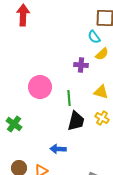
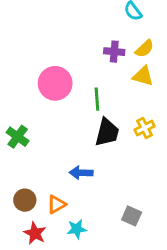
yellow semicircle: (102, 54) -> (145, 49), moved
yellow triangle: (101, 92) -> (143, 76), moved
yellow cross: (102, 118) -> (145, 128), turned 32

